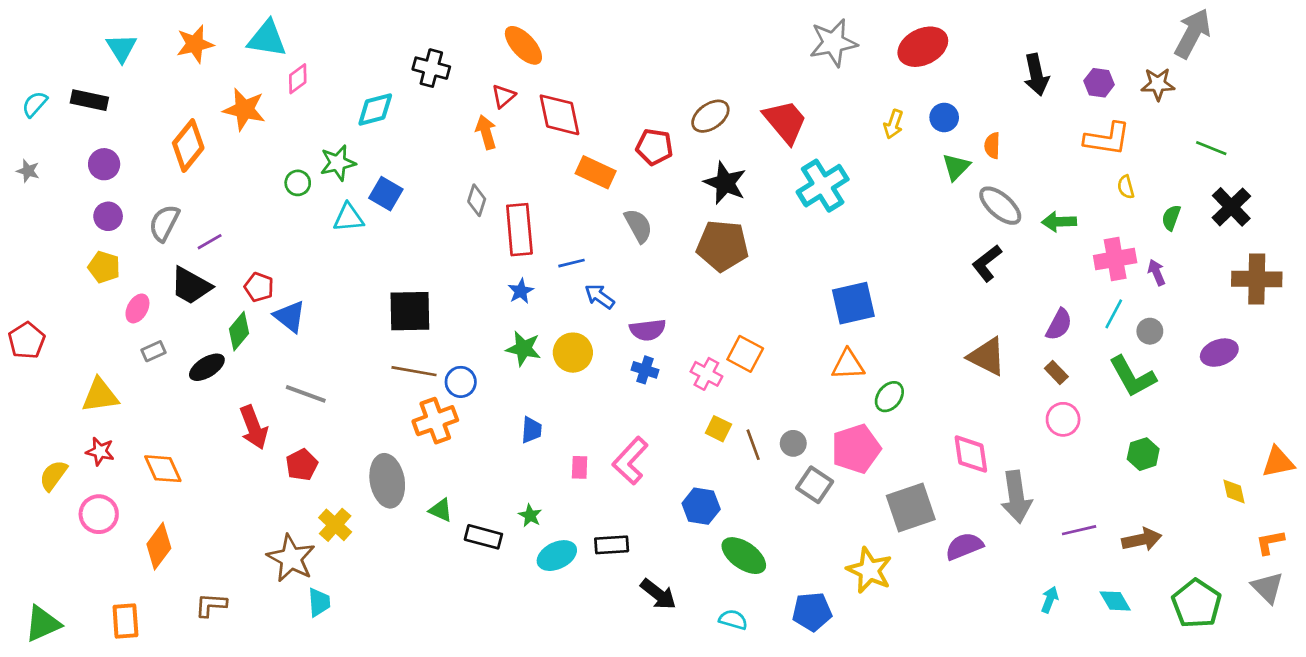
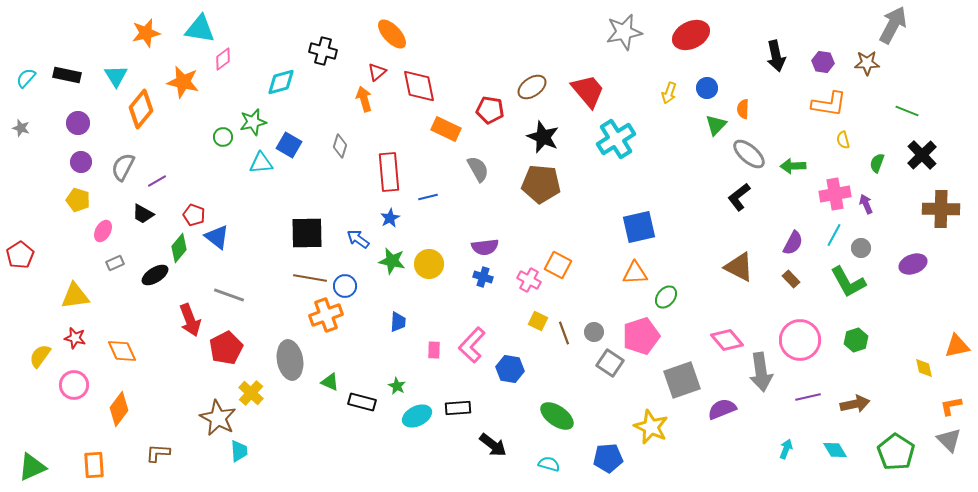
cyan triangle: (121, 48) -> (116, 76), moved
gray diamond: (477, 200) -> (340, 146), moved
black trapezoid: (191, 286) -> (143, 214), size x0.7
blue arrow: (600, 296) -> (358, 239), moved
pink circle: (1063, 419) -> (800, 340), moved, size x1.6
pink diamond: (971, 454) -> (727, 340), turned -32
red pentagon: (302, 465) -> (226, 348), size x1.4
blue hexagon: (701, 506) -> (510, 369), moved

